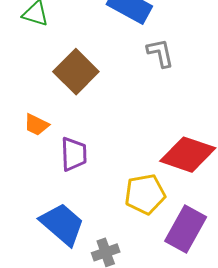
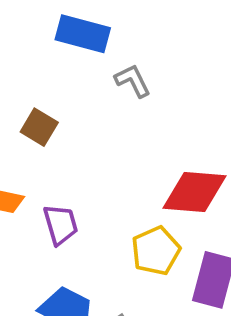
brown square: (76, 72) -> (39, 127), size x0.7

